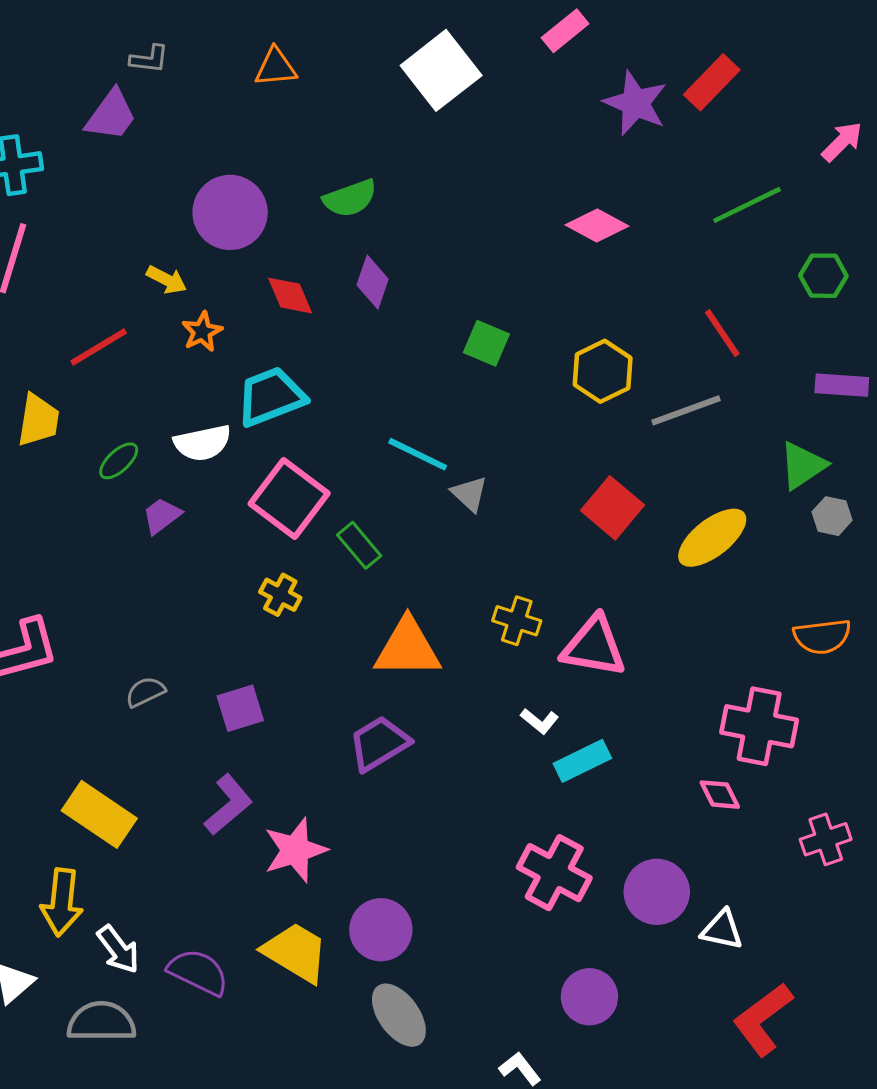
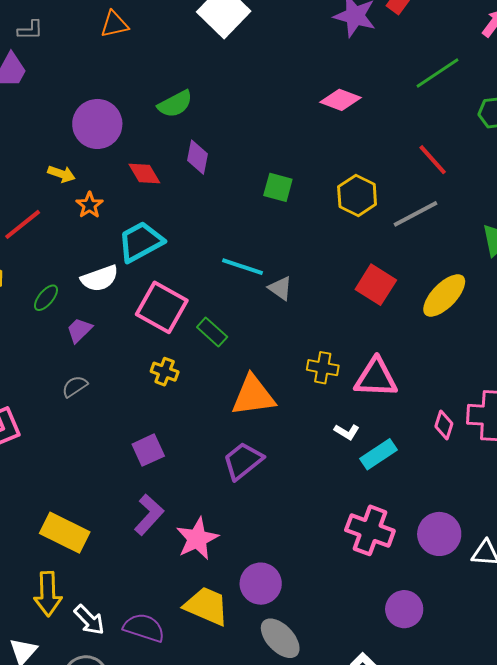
gray semicircle: (145, 692) -> (75, 386), moved
pink diamond: (720, 795) -> (444, 425), moved, turned 52

